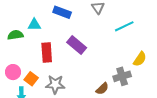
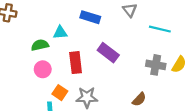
cyan line: (124, 26) -> (160, 29), turned 42
pink circle: (13, 72) -> (43, 69), moved
gray cross: (122, 76) -> (156, 65), moved, turned 30

